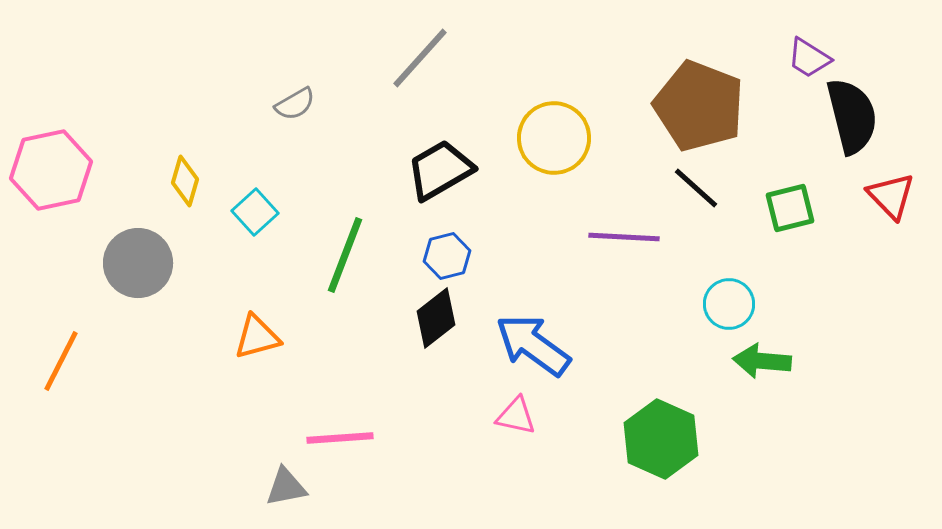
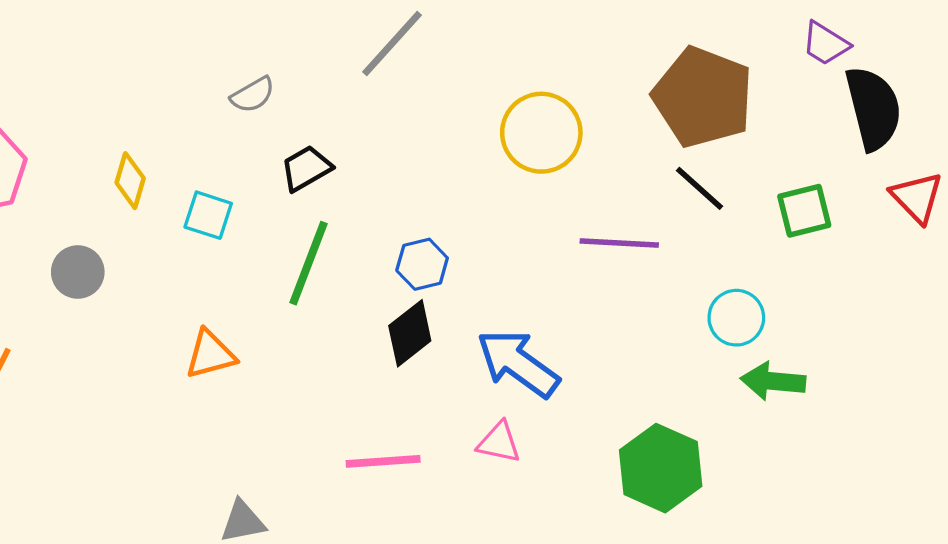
black trapezoid: (440, 170) -> (306, 168), moved, size x0.7
cyan square: (255, 212) -> (208, 215), turned -30
gray circle: (138, 263) -> (78, 272), size x0.7
pink line: (340, 438) -> (383, 461), moved

